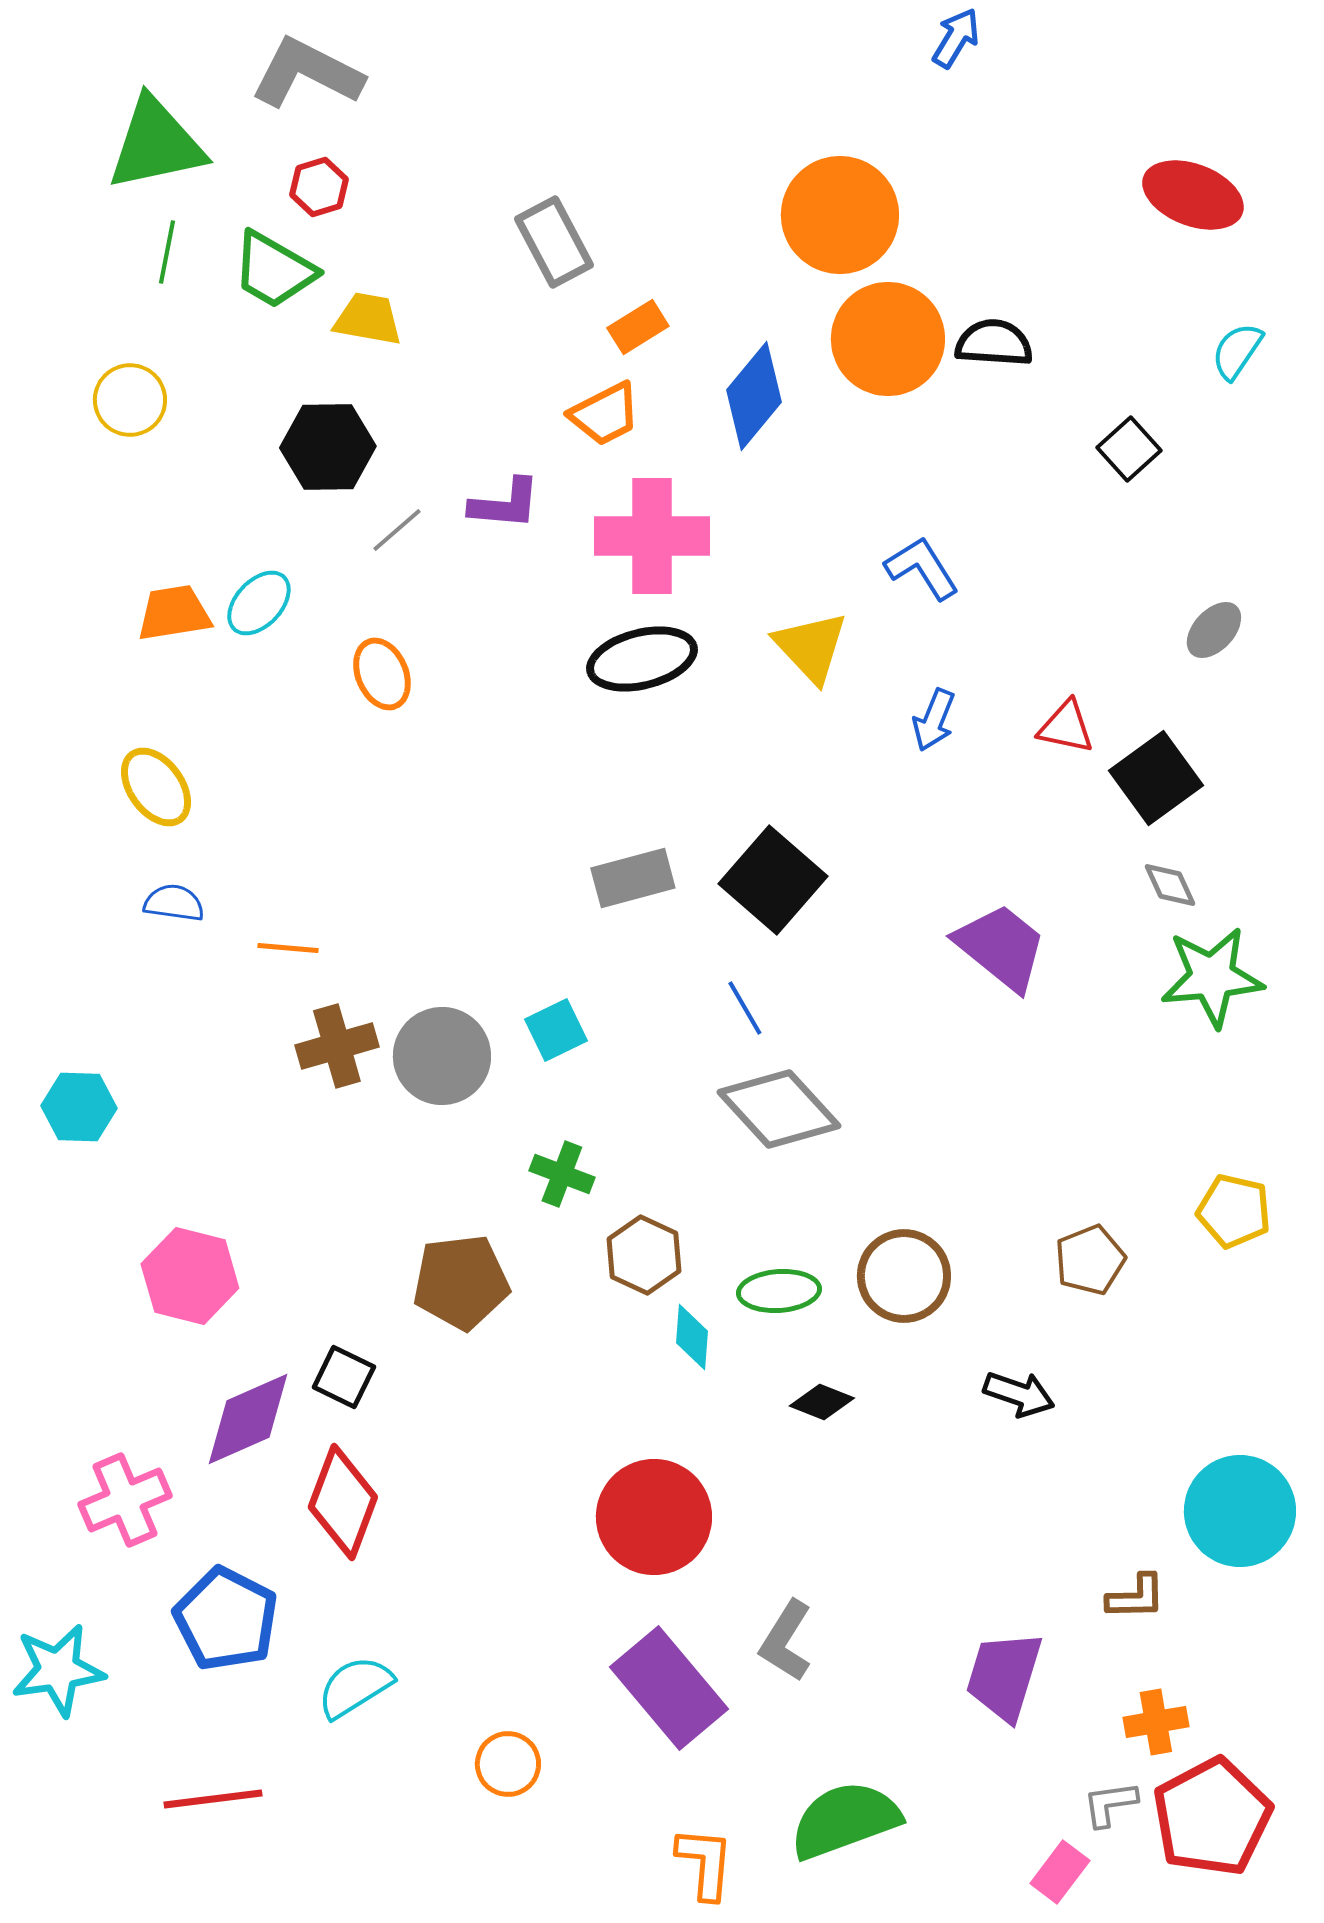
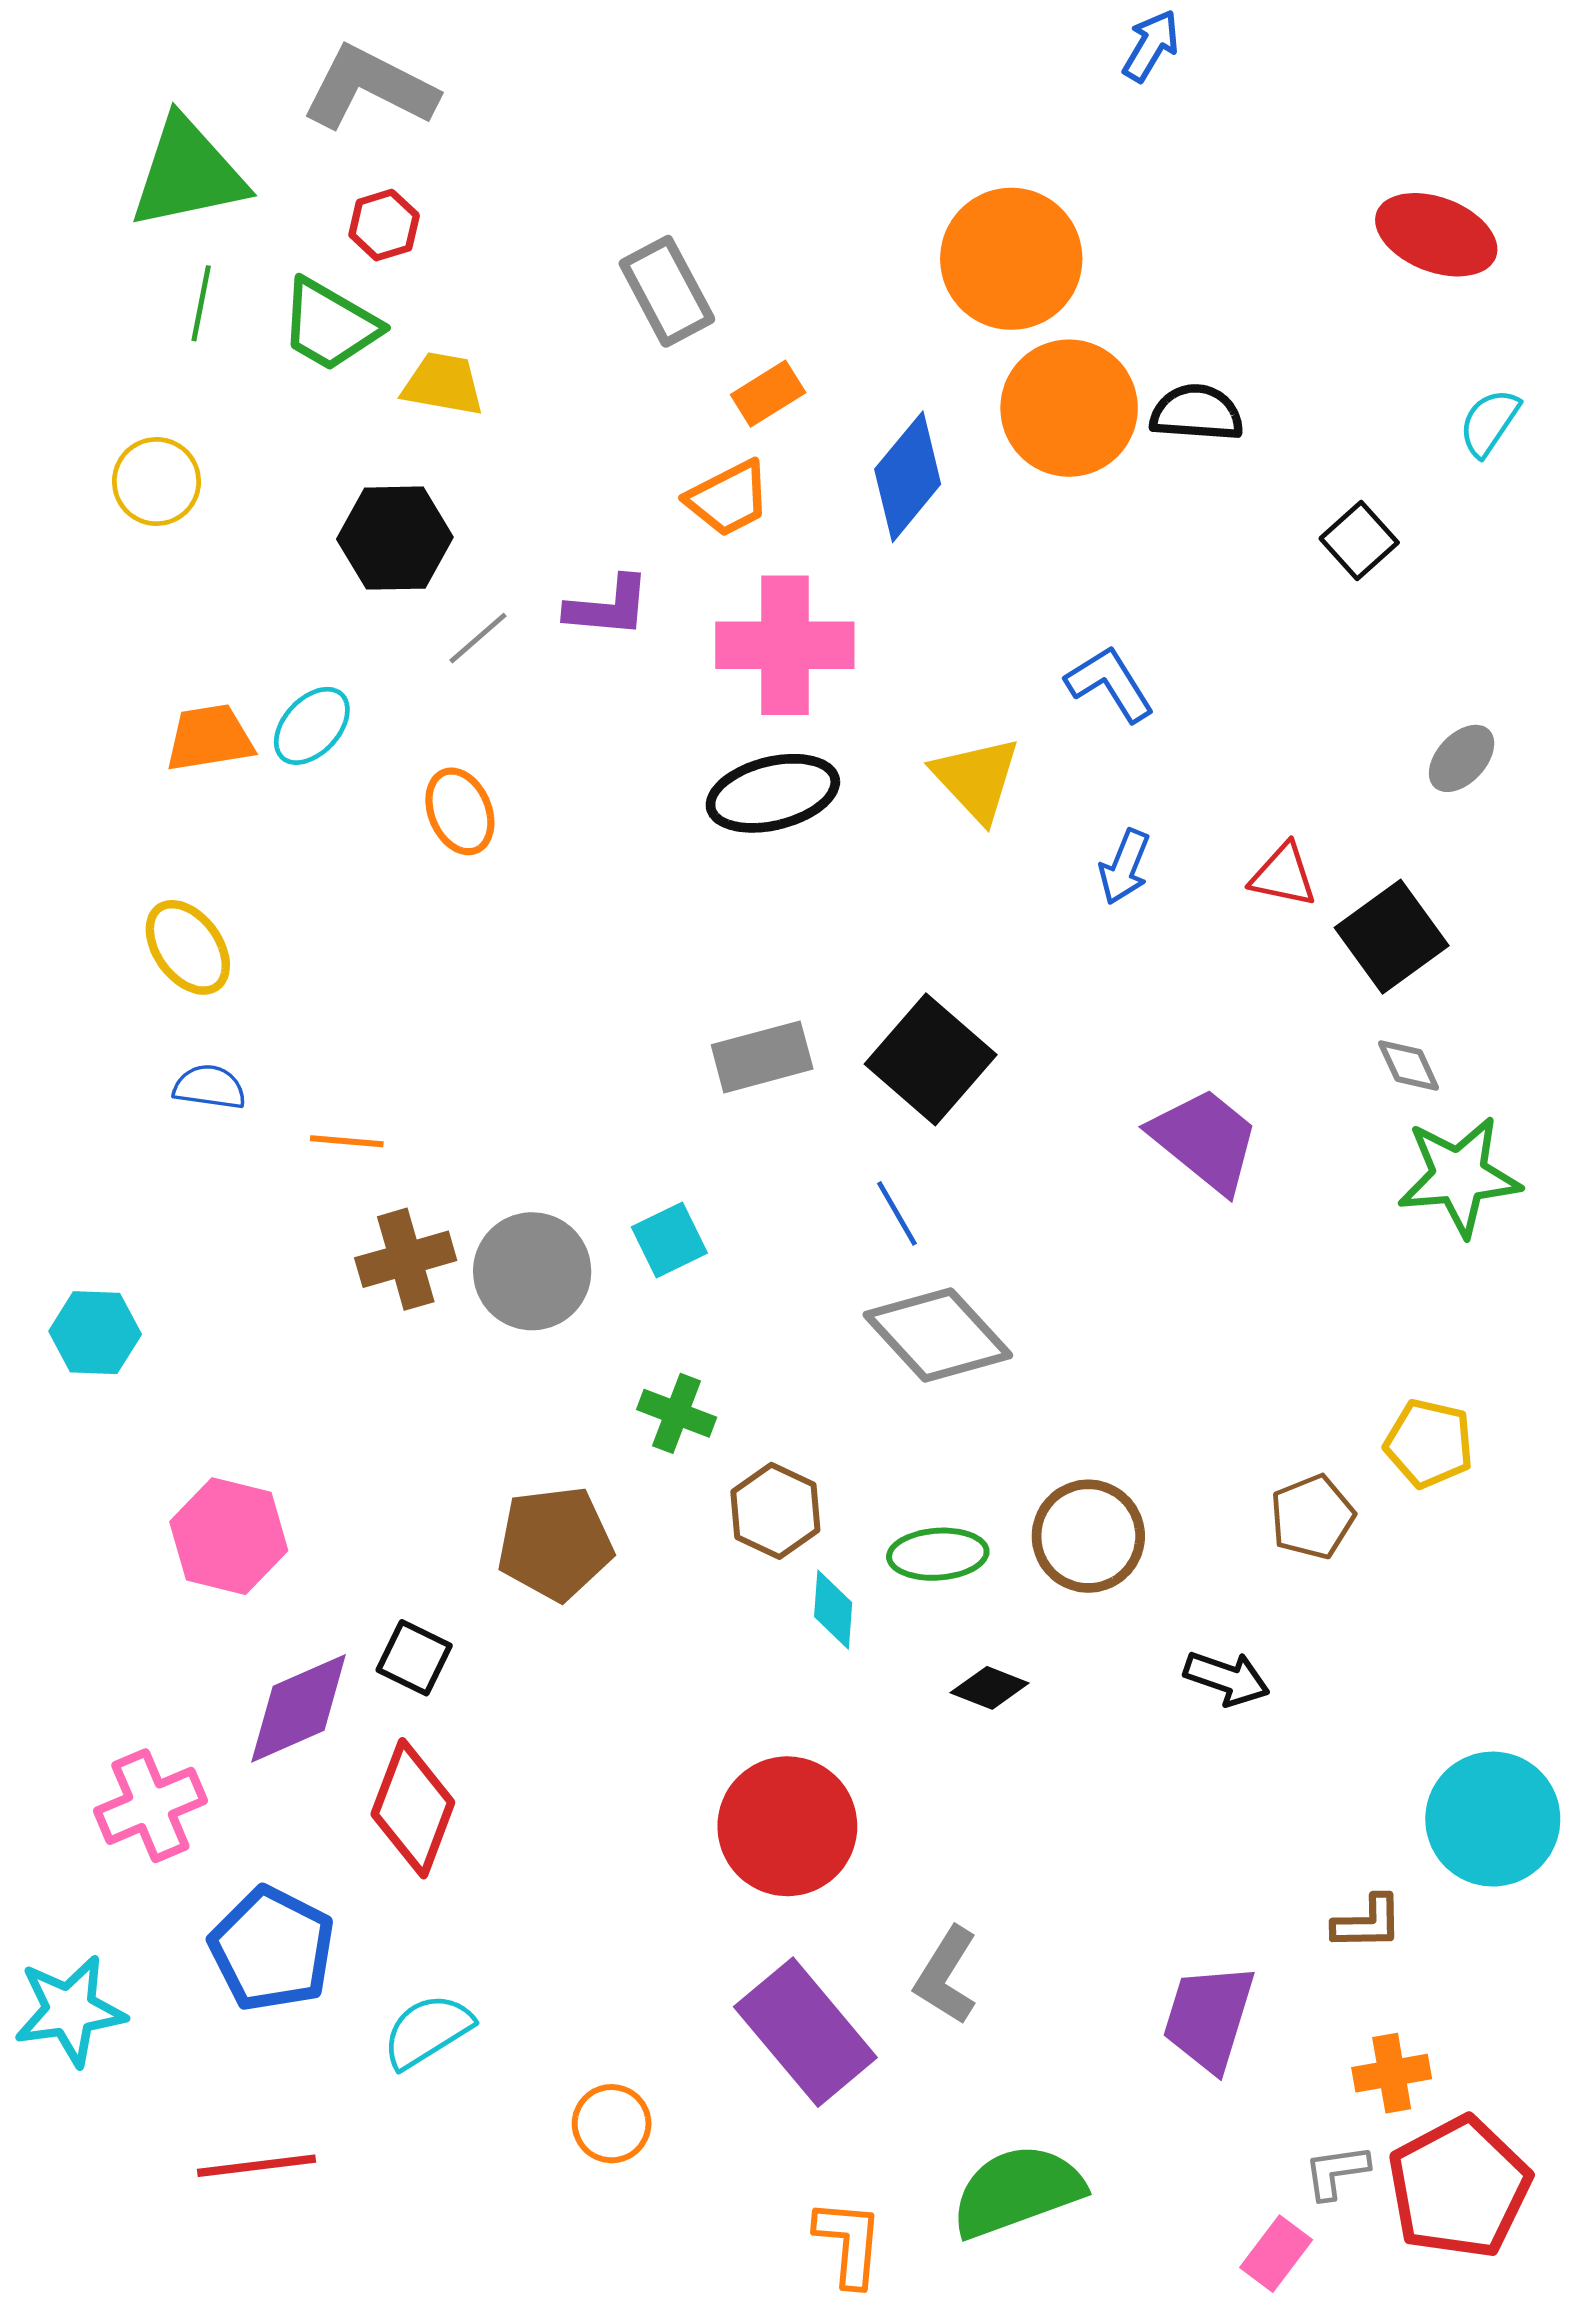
yellow pentagon: (1234, 1211) -> (1429, 1443), moved

